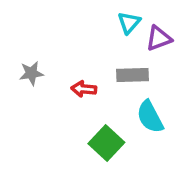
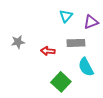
cyan triangle: (129, 23) -> (66, 16), moved

